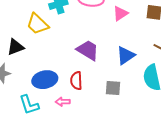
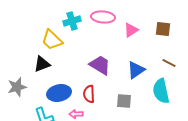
black triangle: (15, 47) -> (42, 64), moved

